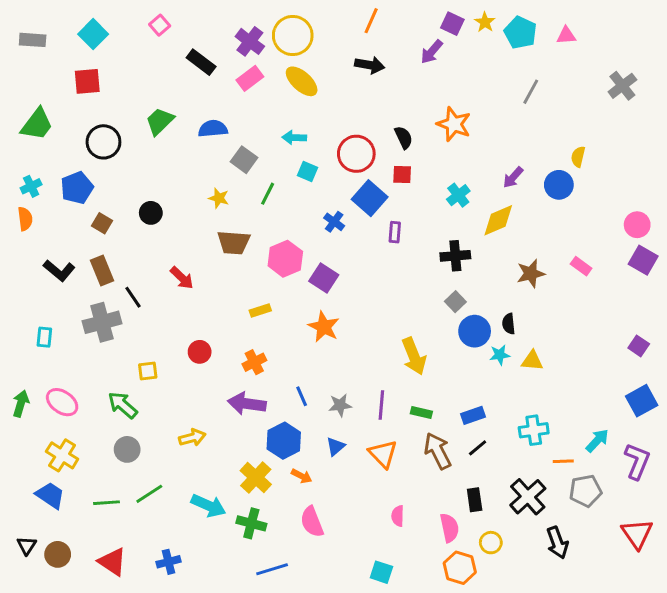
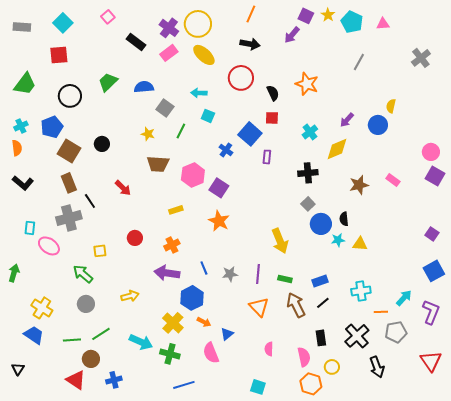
red circle: (356, 154) -> (241, 78), moved
brown square: (102, 223) -> (69, 151), size x1.6
black L-shape: (59, 271) -> (23, 183), moved
pink ellipse: (62, 402) -> (49, 246), moved
blue triangle: (336, 446) -> (227, 334), moved
brown circle: (58, 554) -> (91, 359), moved

